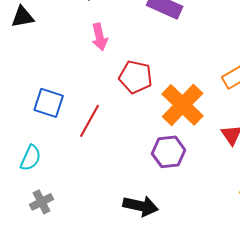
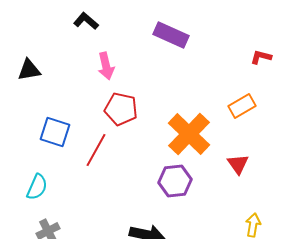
black triangle: (23, 17) -> (29, 70), moved
red pentagon: (136, 77) -> (121, 109), moved

